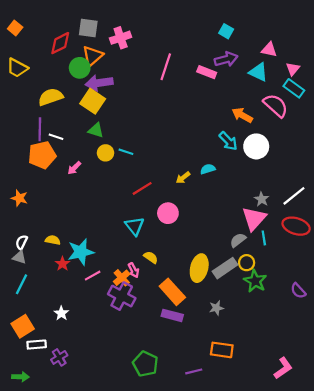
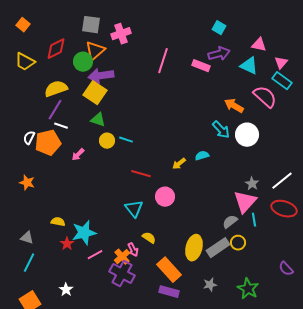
red diamond: (60, 43) -> (56, 49), moved
purple line: (40, 129) -> (55, 110), moved, turned 30
red line: (142, 188) -> (141, 174), turned 48
white semicircle: (22, 242) -> (29, 138), moved
green star: (255, 281) -> (248, 289), moved

